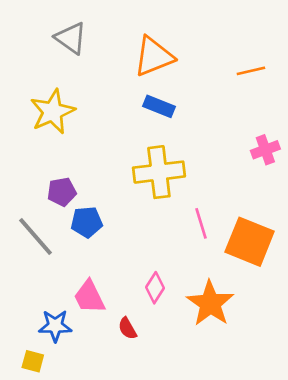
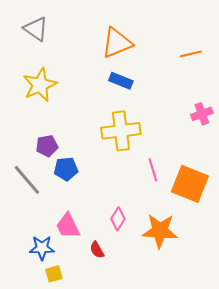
gray triangle: (71, 38) -> (36, 29), moved
orange star: (210, 303) -> (160, 231), turned -30
yellow square: (33, 361) -> (54, 274), moved, turned -30

